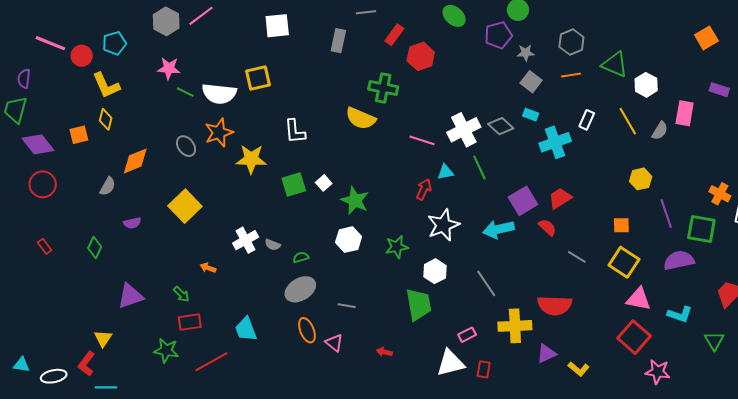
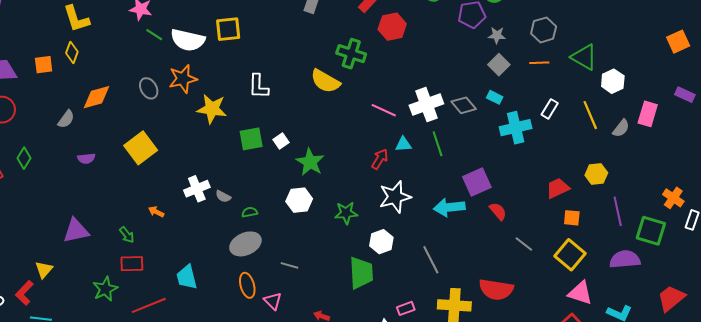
red trapezoid: (560, 198) -> (558, 188), moved
green diamond: (95, 248) -> (24, 158), moved
green star: (166, 350) -> (105, 289), turned 30

